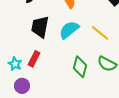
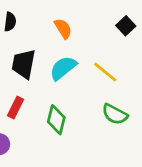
green diamond: (80, 67) -> (56, 120), moved

